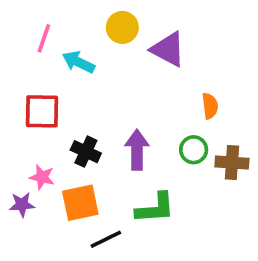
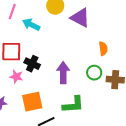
black cross: (86, 152) -> (32, 64), moved
pink star: (42, 177) -> (16, 77), moved

